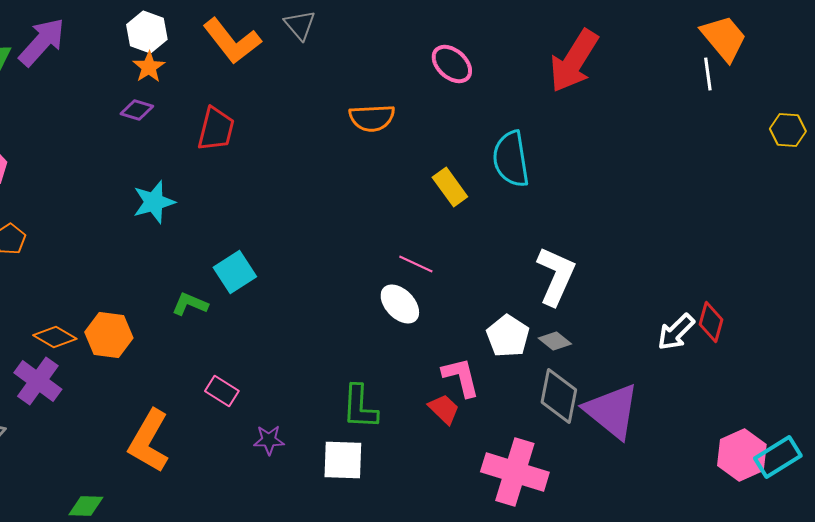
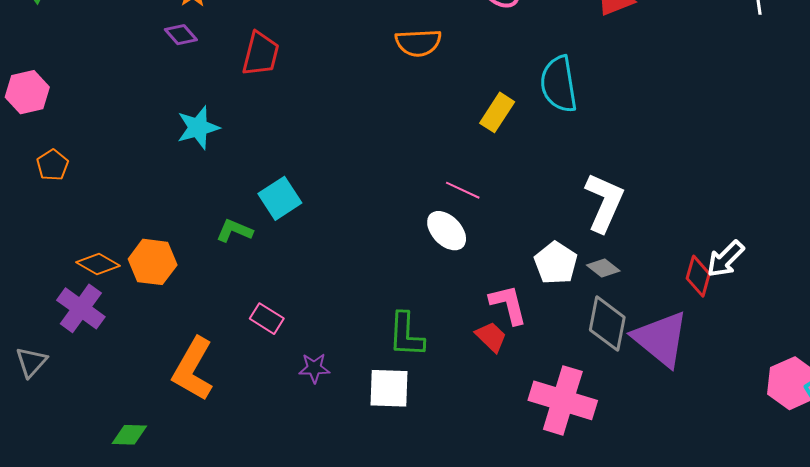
purple diamond: (137, 110) -> (181, 35), turned 32
yellow rectangle: (450, 187) -> (497, 112), turned 69
red diamond: (711, 322) -> (698, 276), moved

